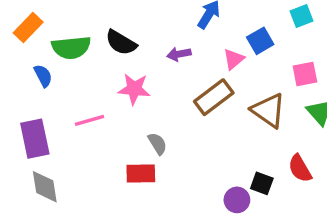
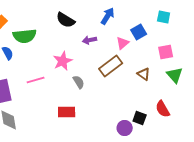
cyan square: (302, 16) -> (164, 17), turned 32
black semicircle: (121, 43) -> (66, 20), moved
pink star: (134, 89) -> (63, 61), turned -30
brown triangle: (268, 110) -> (144, 74), size x0.6
gray semicircle: (157, 144) -> (79, 82), moved

